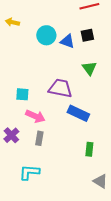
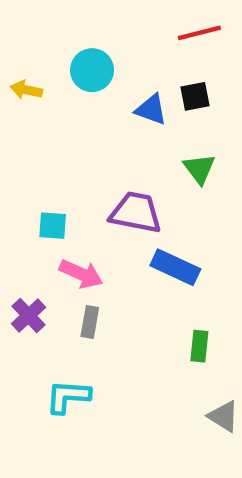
yellow arrow: (12, 22) -> (26, 90), moved
cyan circle: (46, 35) -> (92, 70), moved

